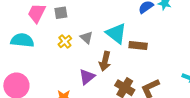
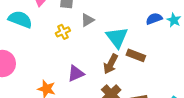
gray triangle: (87, 37) -> (88, 20), moved, turned 32
brown arrow: (105, 61) -> (111, 64), moved

